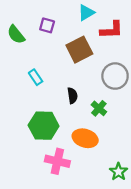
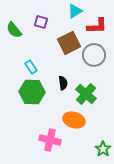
gray circle: (115, 76) -> (94, 55), moved
green cross: (99, 108) -> (86, 94), size x1.5
green hexagon: (44, 126) -> (32, 92), moved

